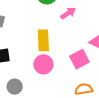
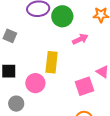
pink circle: (43, 64) -> (35, 83), moved

